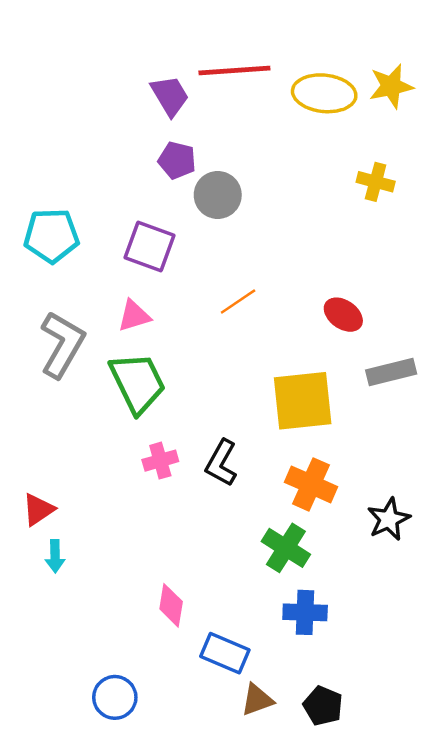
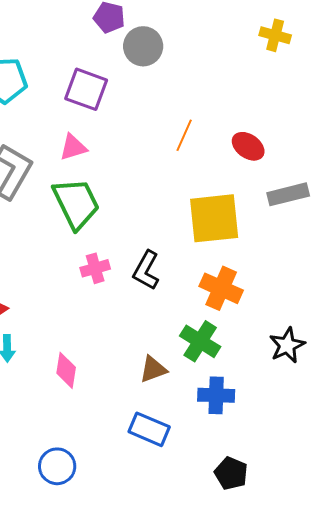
orange line: (238, 301) -> (184, 135), moved, turned -32
black star: (389, 519) -> (287, 345), moved
pink diamond: (171, 605) -> (66, 370), moved
brown triangle: (257, 700) -> (153, 369), moved

